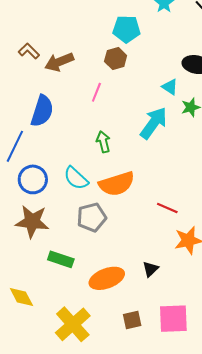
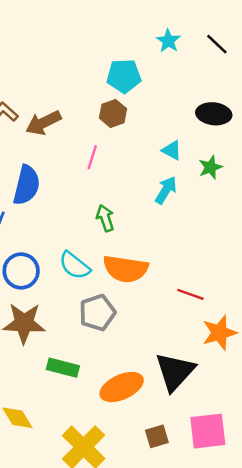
cyan triangle: (170, 87) -> (172, 150), moved
cyan arrow: (154, 123) -> (166, 190), size x0.7
orange semicircle: (117, 184) -> (126, 269), turned 30
black triangle: (150, 269) -> (175, 372), size x2.0

